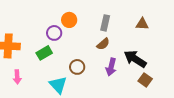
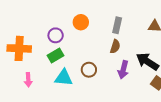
purple circle: (54, 33) -> (56, 35), moved
brown semicircle: (103, 44) -> (115, 46), turned -32
cyan triangle: (58, 85) -> (64, 78), moved, turned -42

